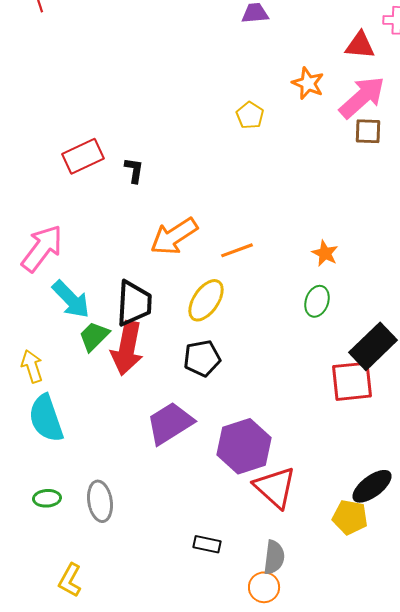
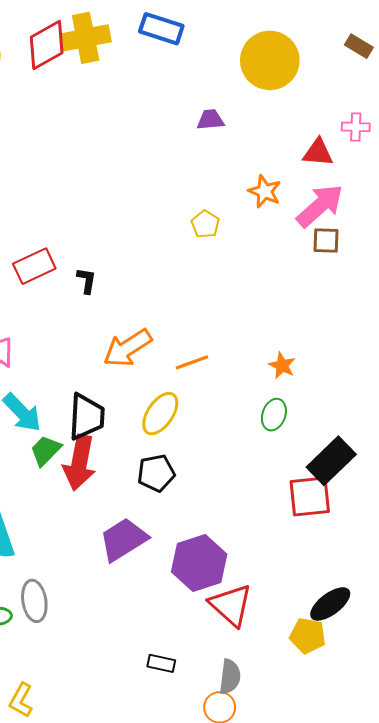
gray ellipse: (100, 501) -> (34, 601), moved

